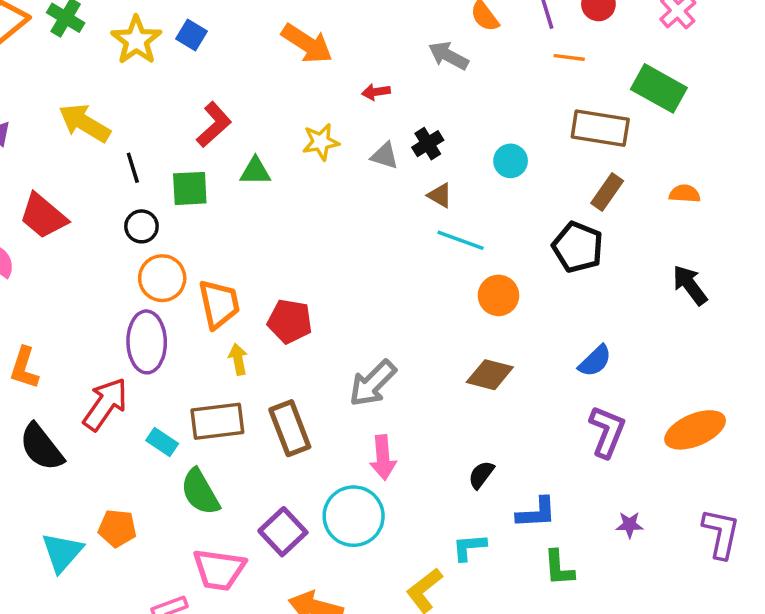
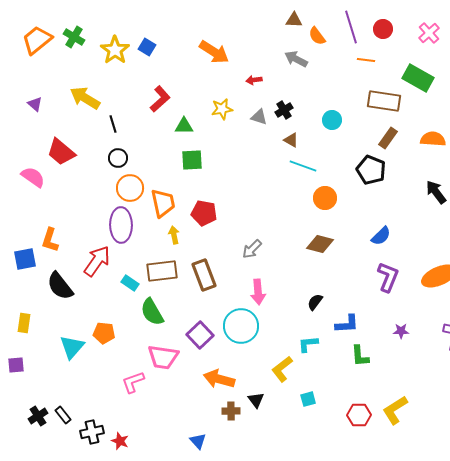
green square: (190, 188) -> (192, 160), moved
orange semicircle: (685, 194) -> (433, 139), size x1.4
gray arrow: (373, 383) -> (252, 249), size x0.7

